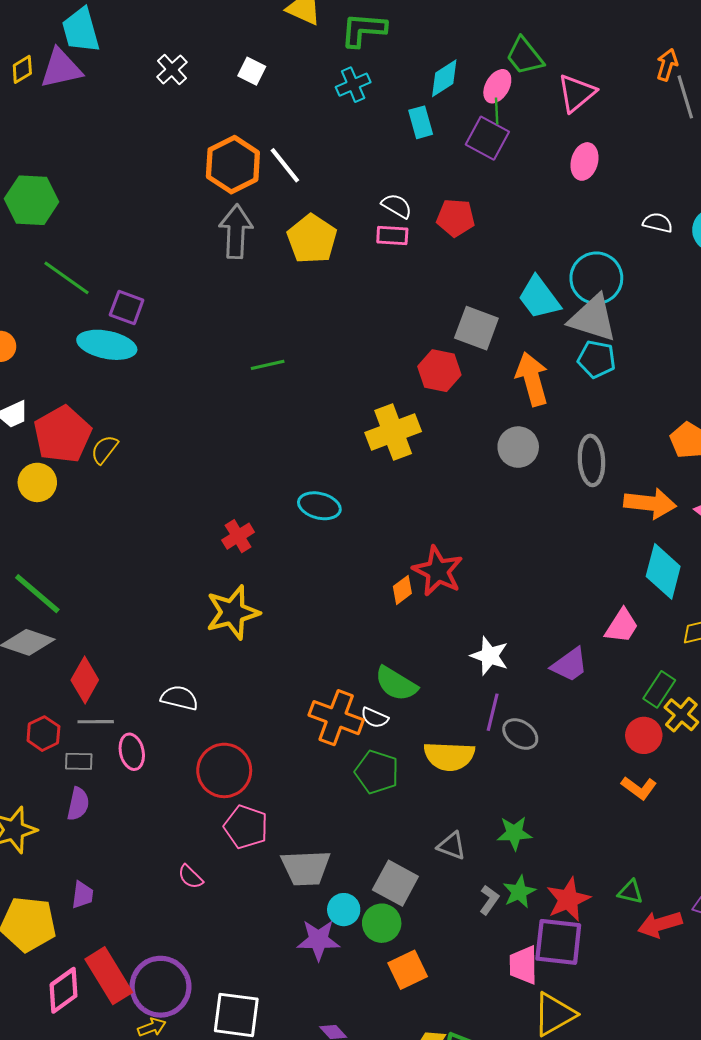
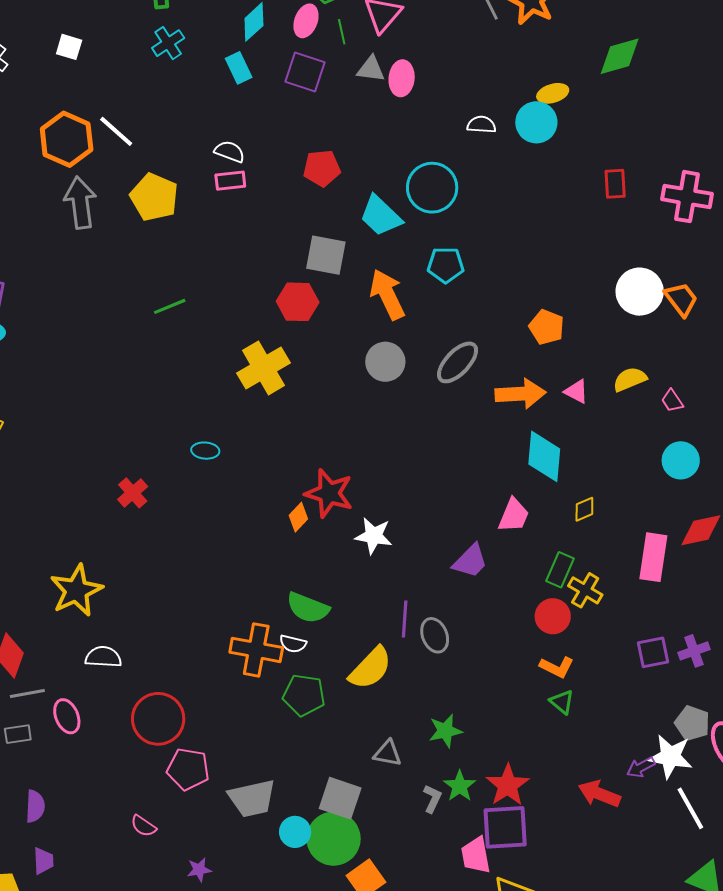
green line: (497, 111) -> (342, 32), moved
red pentagon: (456, 218) -> (322, 168), moved
gray triangle: (593, 318) -> (371, 69), moved, size x0.6
green line: (268, 365) -> (170, 306), moved
gray ellipse: (591, 460) -> (458, 362), turned 57
cyan ellipse: (319, 506) -> (205, 451), size x0.7
yellow star: (233, 612) -> (76, 590), moved
white star: (490, 656) -> (374, 536), moved
gray ellipse: (520, 734) -> (435, 635), turned 44
yellow semicircle: (449, 756) -> (370, 668), turned -39
purple semicircle: (78, 804) -> (35, 806), moved
green triangle: (630, 892) -> (562, 702), moved, turned 36
green circle: (382, 923) -> (334, 839), size x1.4
red arrow: (660, 924) -> (599, 794), turned 48
purple star: (318, 940) -> (199, 870), moved, size x0.6

